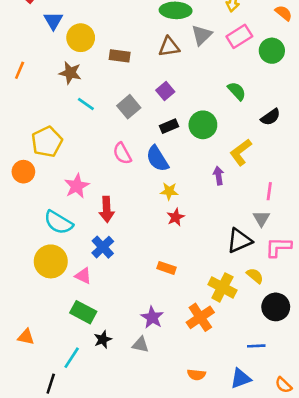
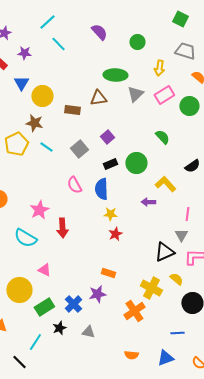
brown triangle: (169, 47) -> (98, 98), moved
black semicircle: (271, 117) -> (192, 166), moved
yellow pentagon: (47, 142) -> (16, 144), moved
yellow L-shape: (241, 152) -> (165, 184), turned 85
blue semicircle: (157, 159) -> (101, 189), turned 30
purple arrow: (219, 176) -> (148, 202), turned -80
blue cross: (103, 247) -> (73, 304), moved
yellow circle: (51, 261) -> (19, 290), moved
pink triangle: (83, 276) -> (44, 270), moved
green rectangle: (83, 312) -> (44, 307), turned -60
purple star: (152, 317) -> (97, 294), moved, turned 30
black line: (51, 384) -> (19, 362), turned -63

